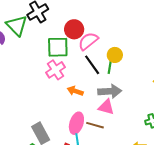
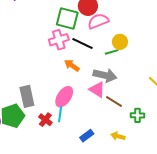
black line: (92, 65) -> (82, 43), moved, turned -45
green line: (110, 67) -> (112, 52), turned 48
brown line: (95, 125) -> (114, 102), moved

